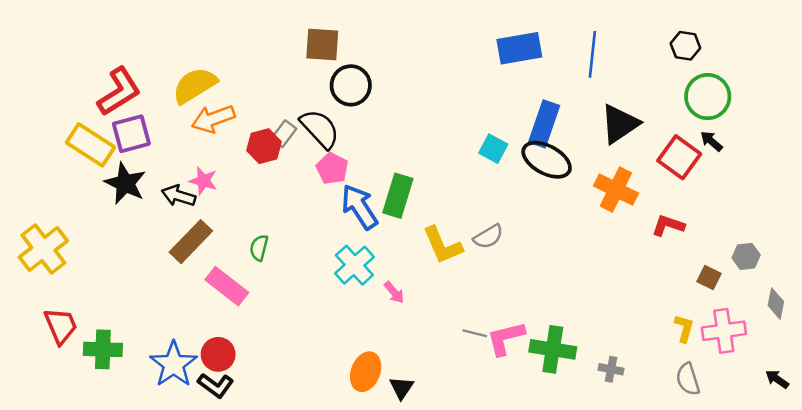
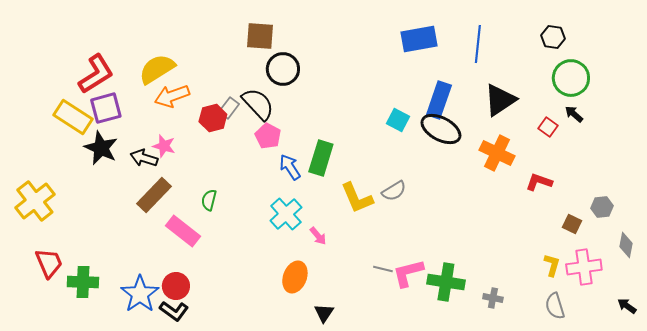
red square: (679, 157) -> (548, 127), size x0.6
blue arrow: (359, 207) -> (290, 167), size x0.7
orange ellipse: (366, 372) -> (295, 277), moved

